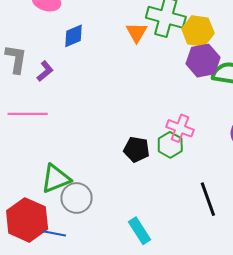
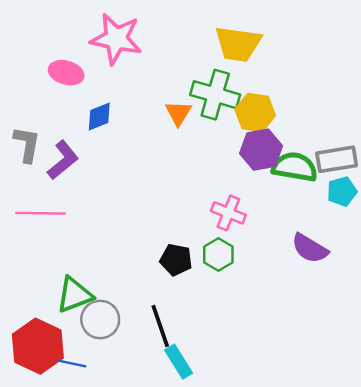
purple L-shape: (45, 71) -> (63, 160), size x1.5
pink cross: (180, 128) -> (228, 213), moved
black line: (208, 199) -> (160, 326), moved

